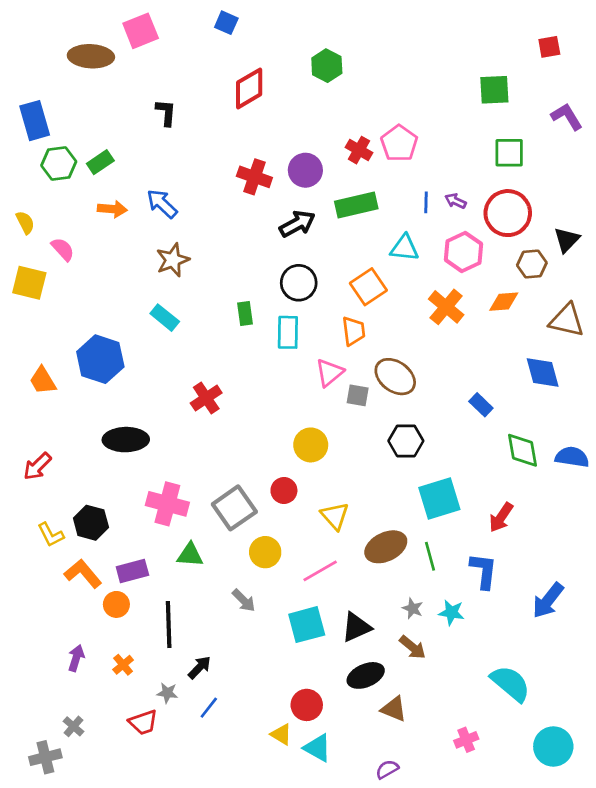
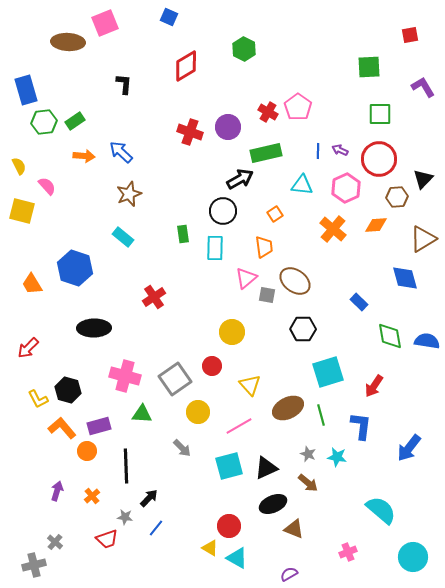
black arrow: (297, 224) -> (240, 179), moved
orange square: (368, 287) -> (275, 214), size x0.6
brown triangle: (567, 320) -> (423, 239), turned -44

